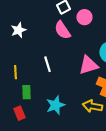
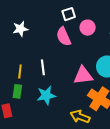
yellow line: (15, 72) -> (20, 71), moved
cyan star: (55, 105) -> (46, 95), moved

